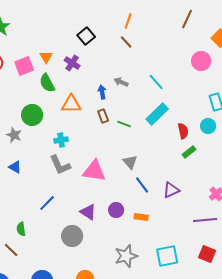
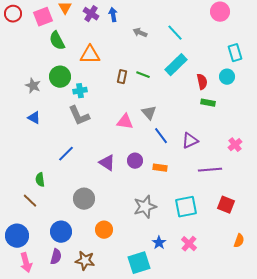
green semicircle: (47, 83) -> (57, 41), moved
blue arrow: (102, 92) -> (113, 15), moved
green circle: (32, 115) -> (60, 77), moved
brown rectangle: (103, 116) -> (122, 77), moved, turned 32
green rectangle: (189, 152) -> (208, 103), turned 48
pink triangle: (94, 171) -> (125, 122), moved, size x0.7
purple line: (205, 220) -> (210, 170), moved
gray circle: (72, 236) -> (84, 199), moved

